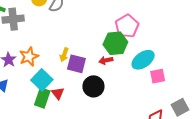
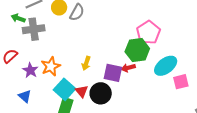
purple square: (76, 64) -> (113, 73), moved
black circle: (93, 86) -> (101, 93), moved
red triangle: (58, 93) -> (82, 91), moved

